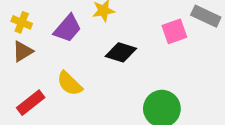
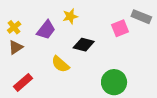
yellow cross: (22, 22) -> (14, 27), turned 32
yellow semicircle: (70, 84) -> (60, 64), moved

